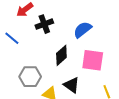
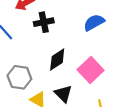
blue semicircle: (83, 30) -> (94, 22), moved
pink square: (93, 60) -> (91, 70), turned 30

